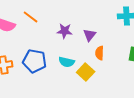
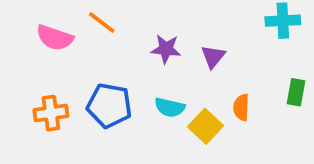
orange semicircle: (100, 53) -> (241, 107), moved

